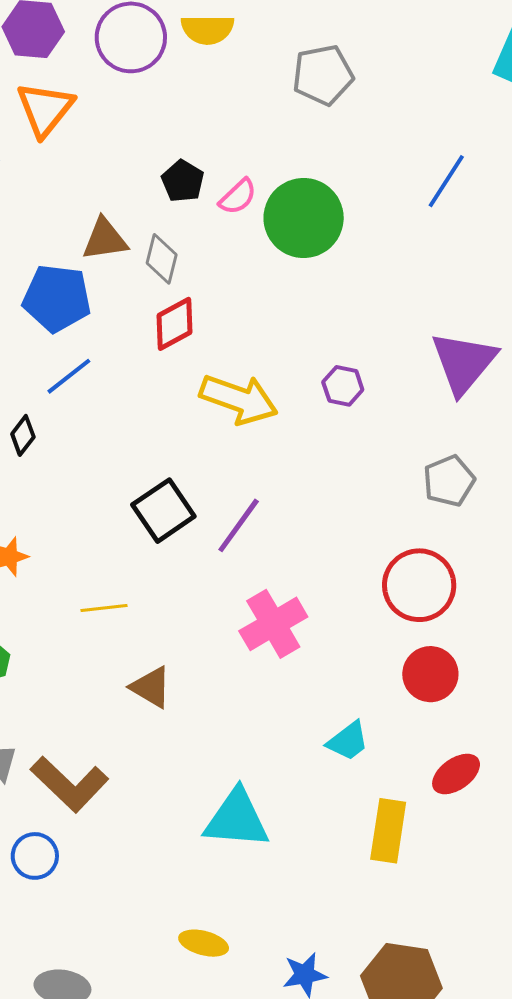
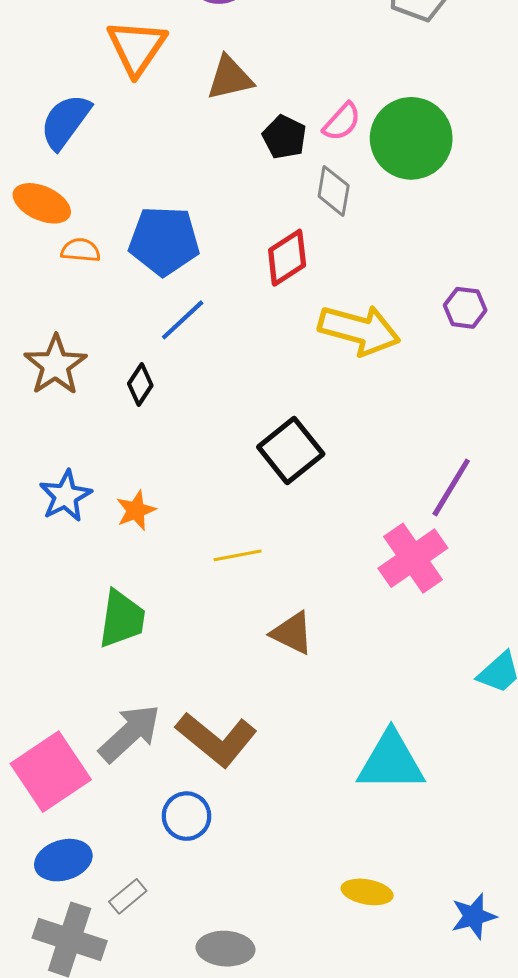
black pentagon: (183, 181) -> (284, 137), moved
brown triangle: (105, 239) -> (230, 78), moved
gray diamond: (162, 259) -> (334, 191), moved
purple line: (239, 525) -> (451, 487), moved

